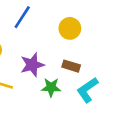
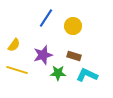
blue line: (22, 17) -> (46, 18), moved
cyan L-shape: (87, 90) -> (87, 75), turned 60

